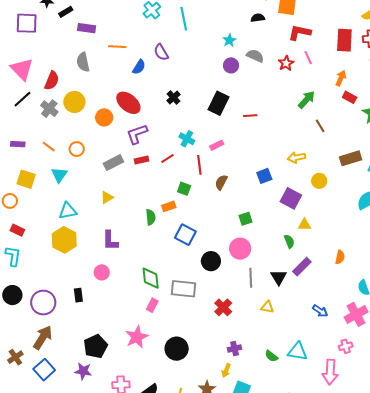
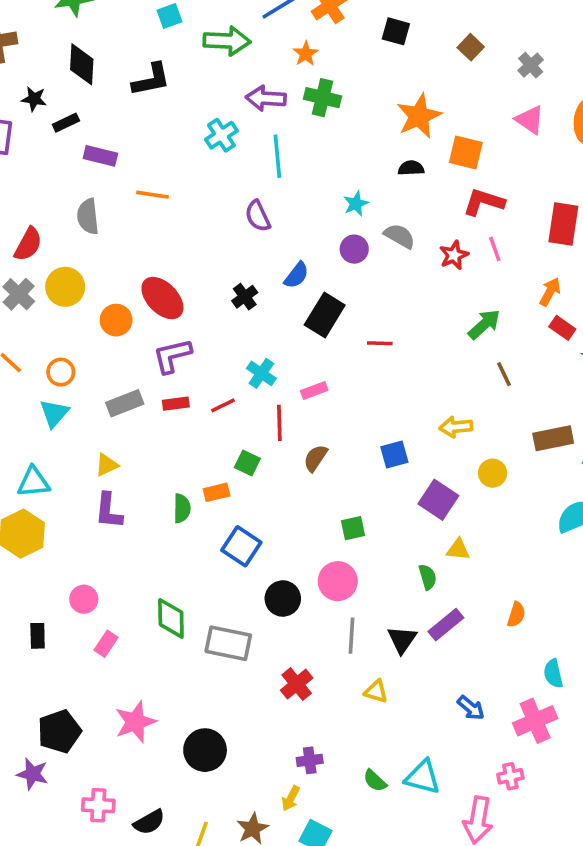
purple semicircle: (161, 52) -> (258, 216), moved
blue semicircle: (139, 67) -> (296, 275), moved
cyan triangle: (59, 175) -> (54, 413), moved
purple L-shape: (110, 241) -> (109, 511), moved
pink rectangle: (152, 305) -> (106, 644), moved

